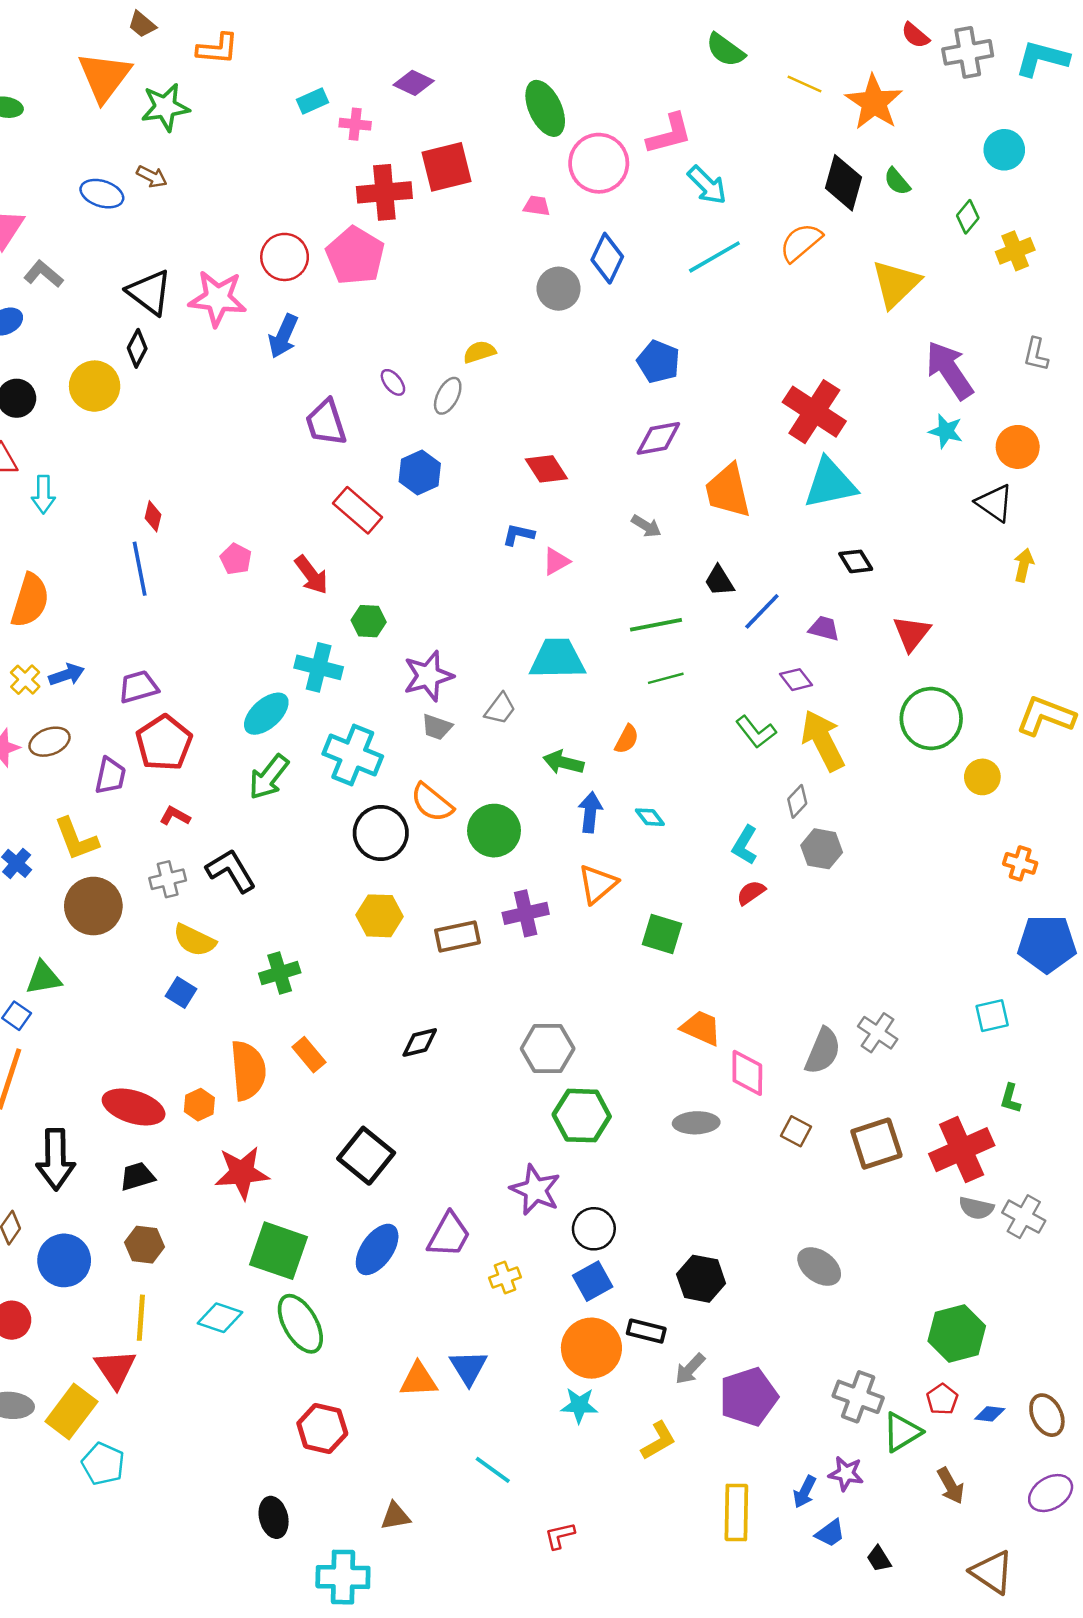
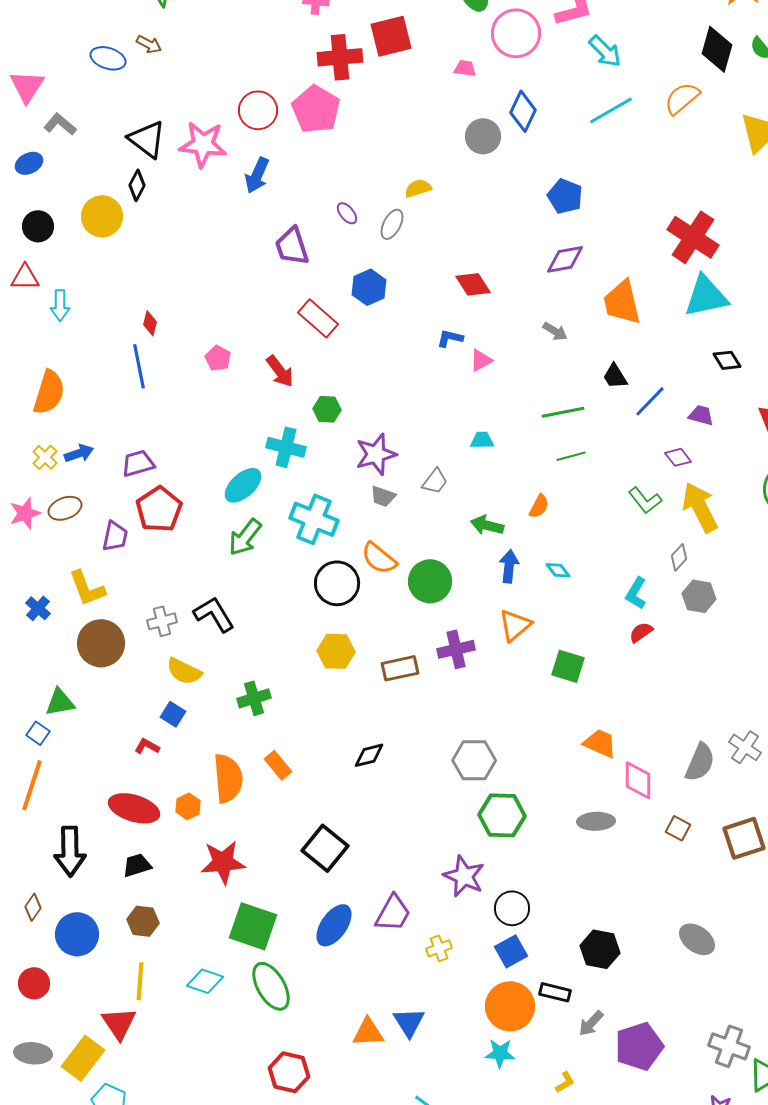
cyan trapezoid: (557, 659) -> (482, 440), size x0.5
red L-shape: (175, 816) -> (147, 746), moved
yellow L-shape: (658, 1441) -> (565, 1082), size x0.7

